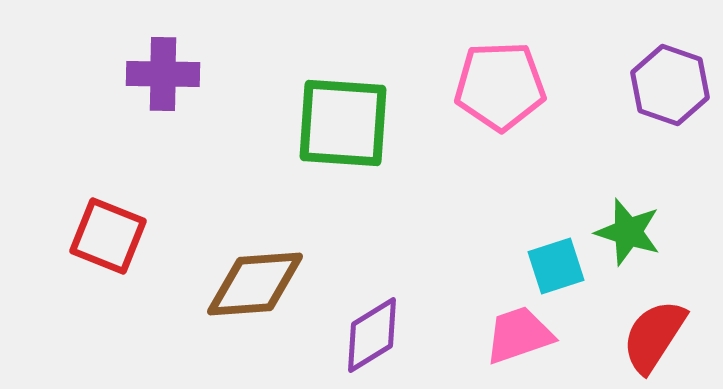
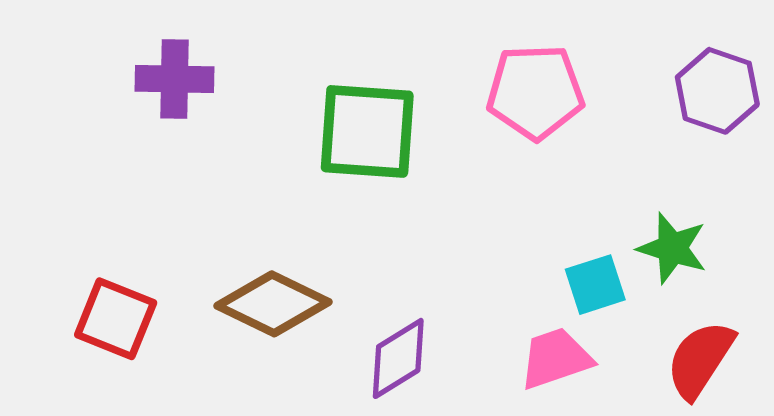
red square: (108, 236) -> (116, 319), moved
brown diamond: (255, 284) -> (273, 304), turned 30

